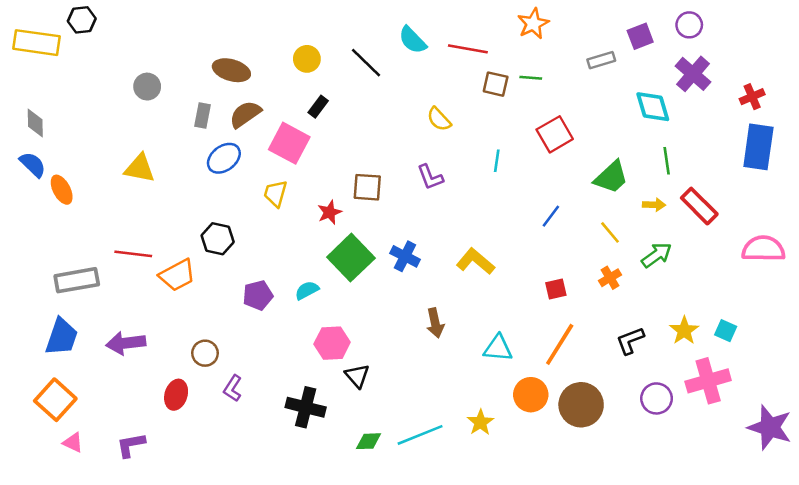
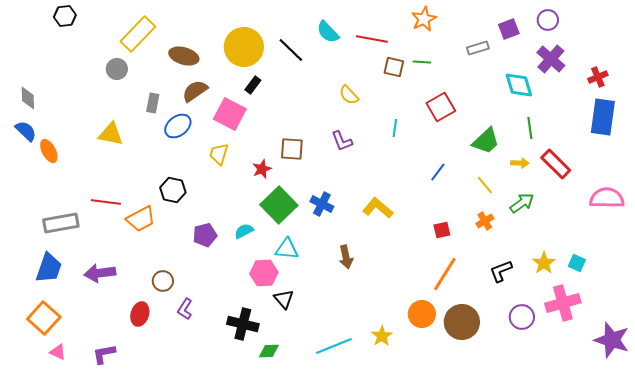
yellow rectangle: (36, 43) -> (138, 34), moved, turned -54
yellow circle: (307, 59) -> (244, 47), size x1.8
gray rectangle: (202, 115) -> (153, 103), moved
cyan triangle: (498, 348) -> (287, 249), moved
green diamond: (369, 441) -> (269, 351), moved

